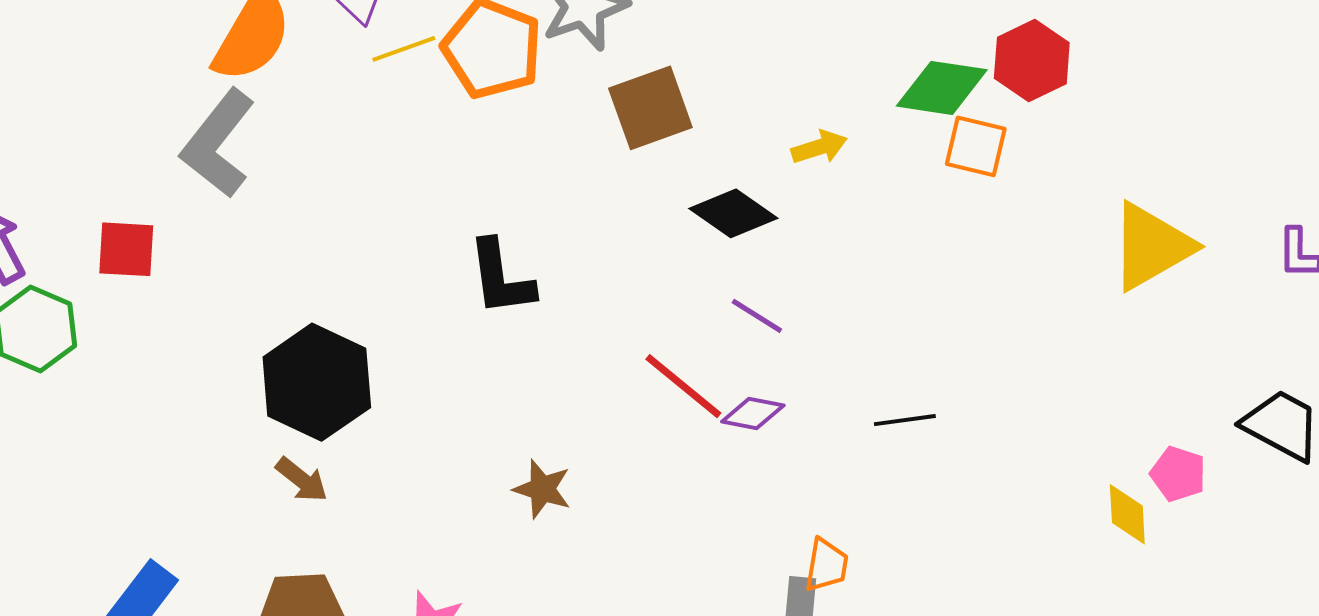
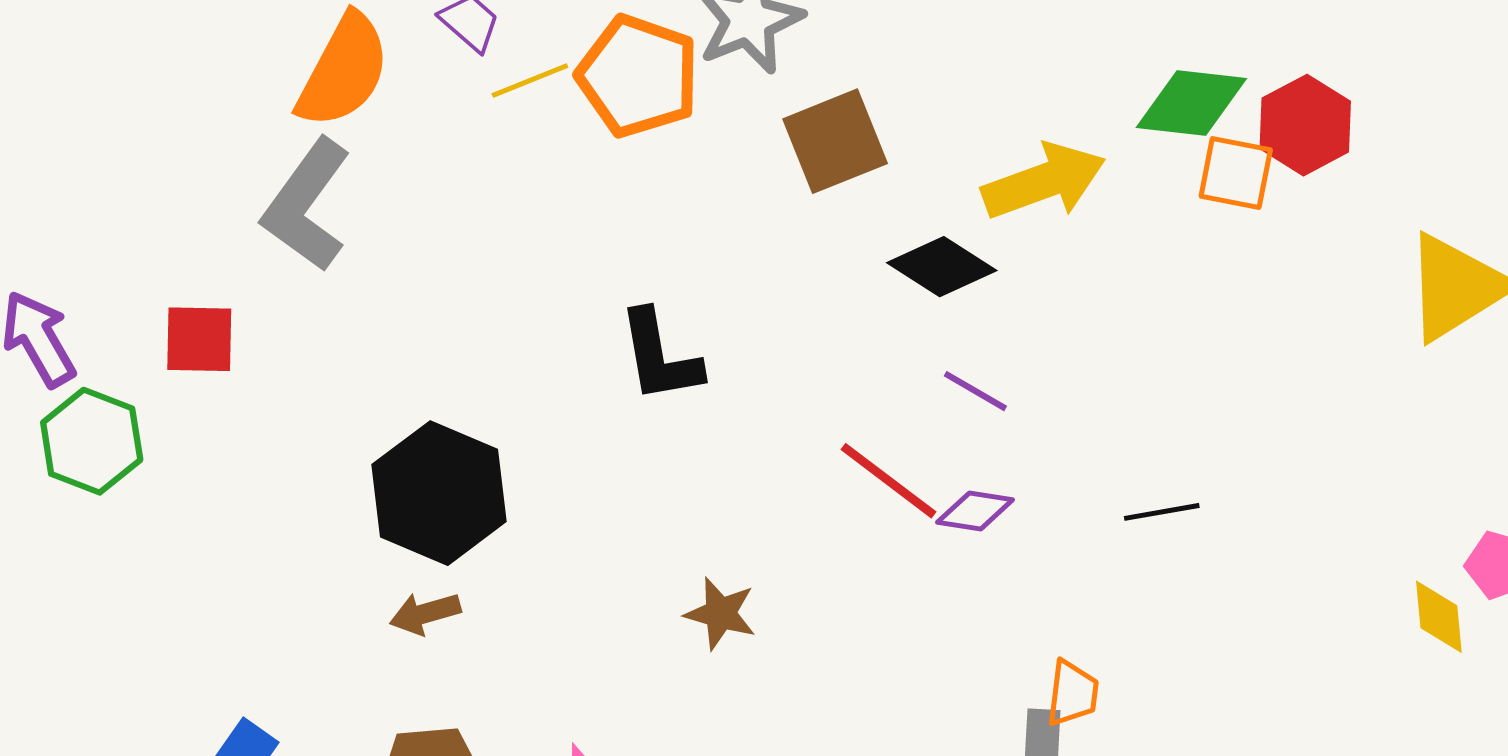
red hexagon: (1032, 60) -> (1305, 125), moved
yellow arrow: (819, 147) -> (1044, 181), size x1.8
brown arrow: (302, 480) -> (425, 613), turned 128

